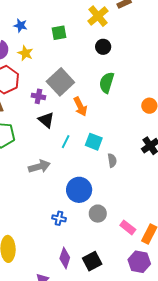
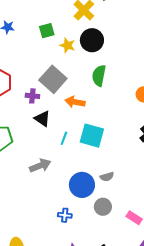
black circle: (103, 47) -> (92, 40), size x1.5
yellow star: (25, 53) -> (67, 45), moved
orange arrow: (80, 107) -> (75, 102), turned 132
cyan square: (94, 142) -> (92, 136), size x1.4
gray semicircle: (112, 160) -> (107, 177), moved, turned 88

